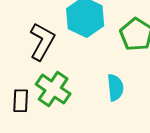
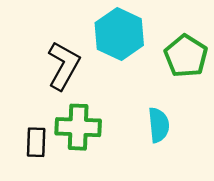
green cross: (53, 89) -> (78, 127), turned -32

